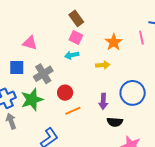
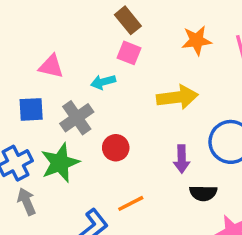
orange star: (114, 42) -> (197, 40), moved, turned 30
cyan arrow: (72, 55) -> (103, 82), moved
yellow arrow: (103, 65) -> (177, 97), size x1.6
orange line: (73, 111) -> (131, 203), moved

